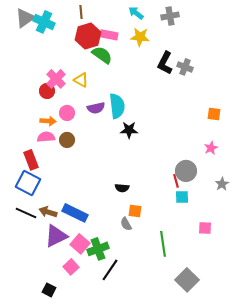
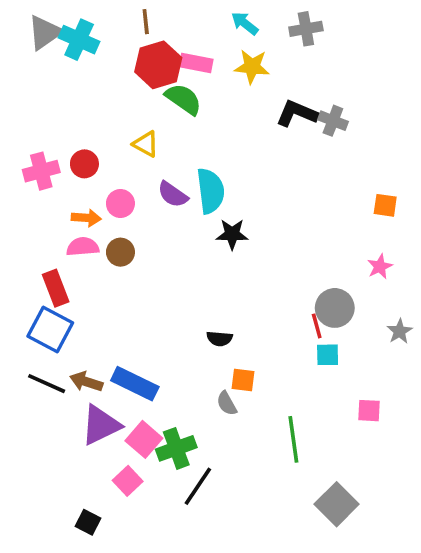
black L-shape: (165, 63) -> (297, 113), turned 85
pink cross: (56, 79) -> (41, 171), moved, turned 30
purple semicircle: (96, 108) -> (173, 194), turned 48

